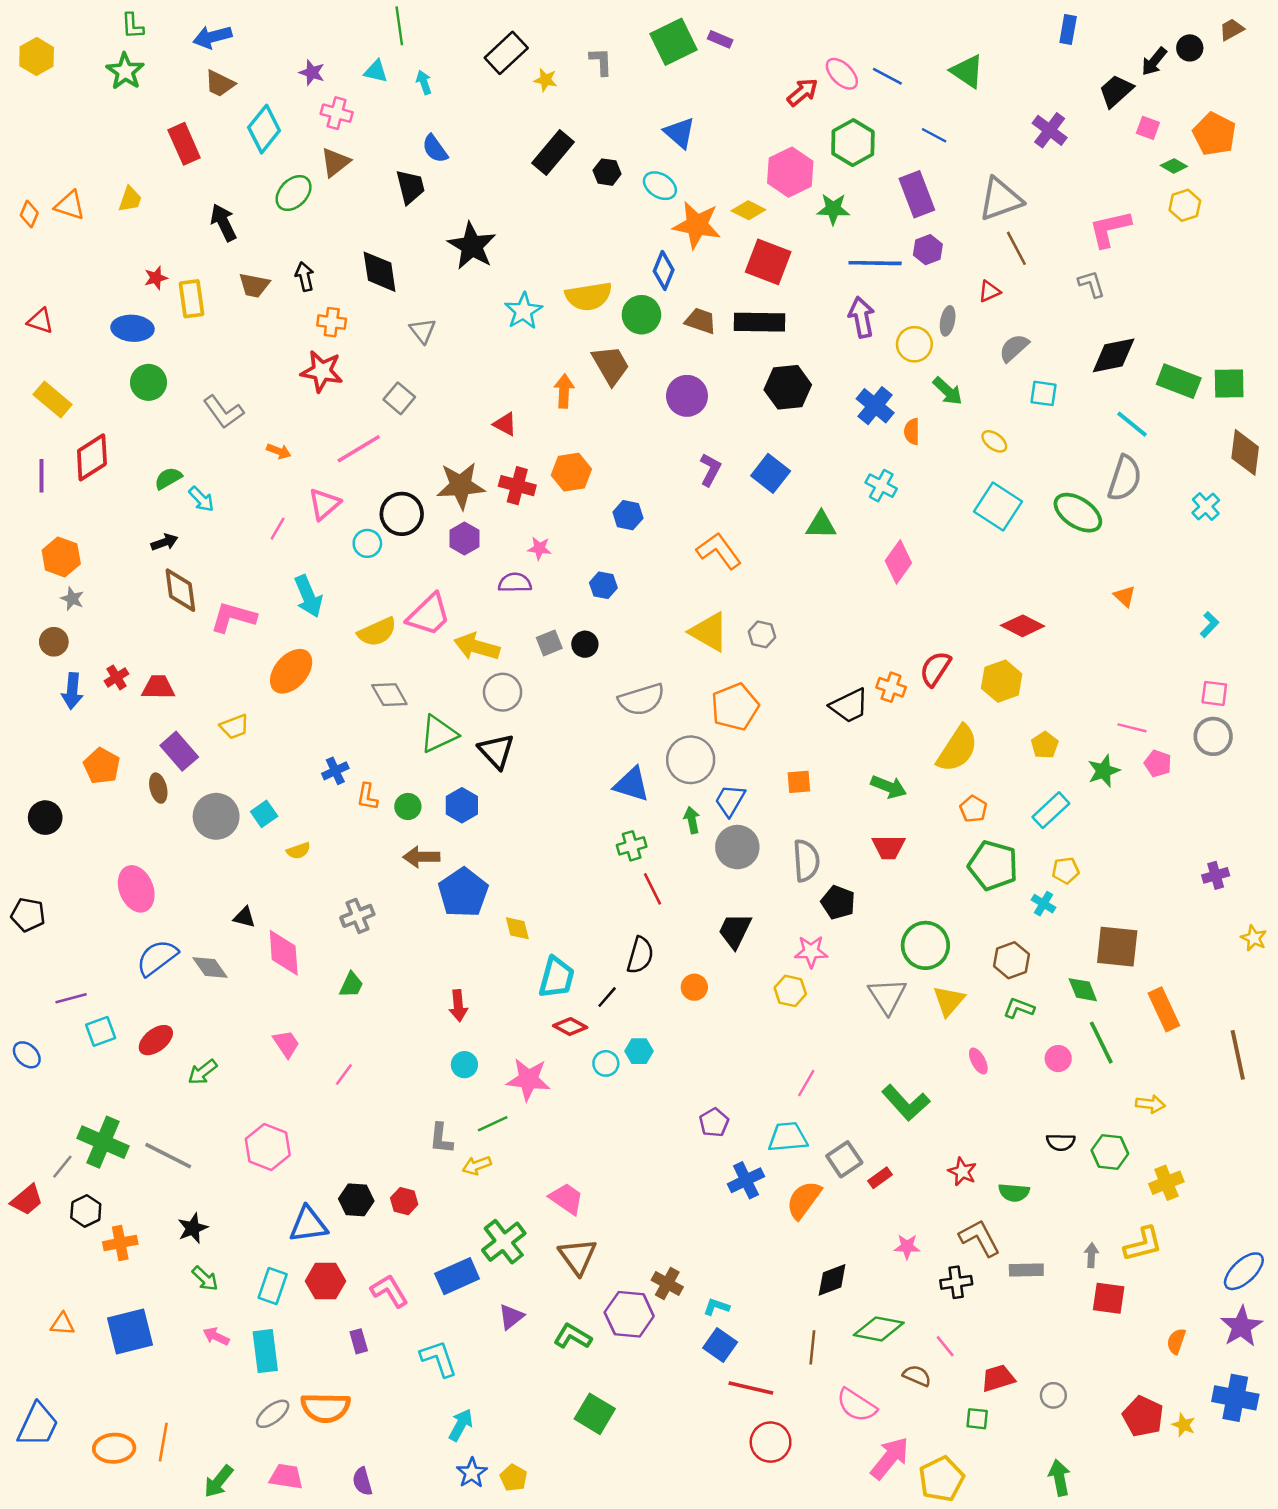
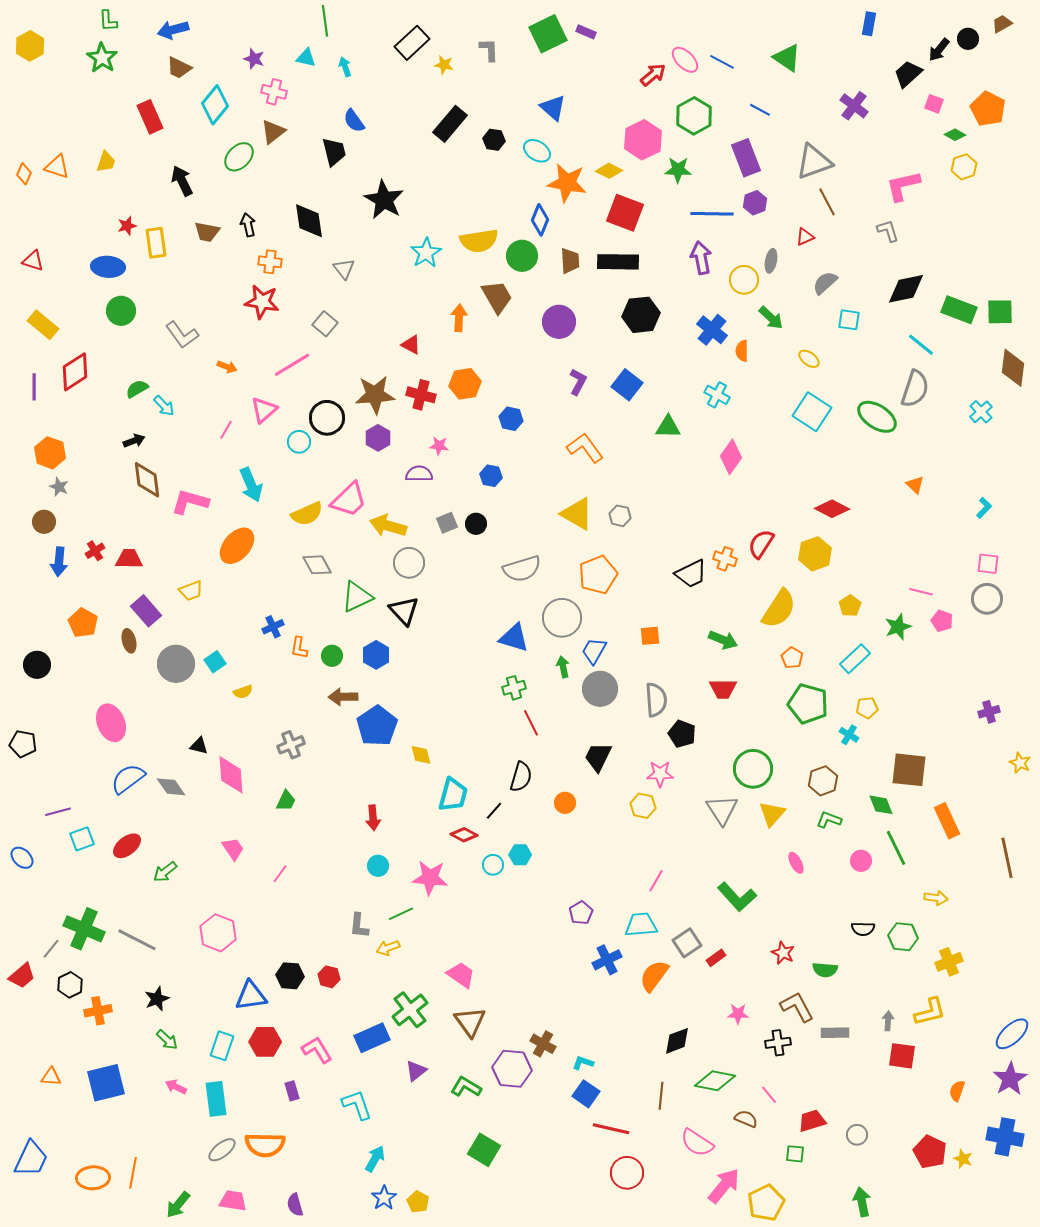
brown trapezoid: (700, 321) -> (570, 261), turned 68

